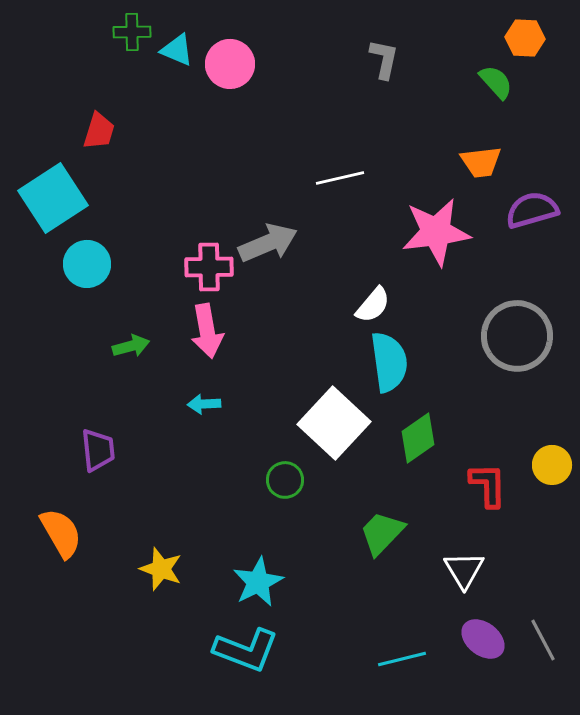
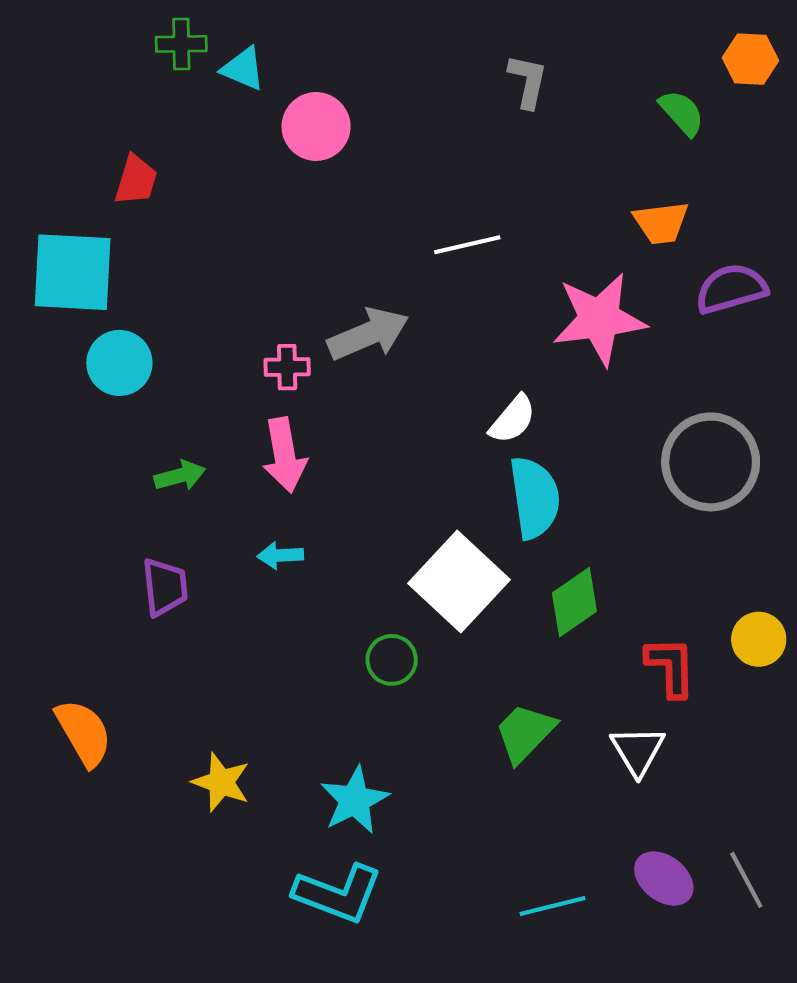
orange hexagon: (525, 38) -> (750, 59), moved
pink circle: (230, 64) -> (316, 126), moved
cyan square: (53, 198) -> (73, 272), turned 36
pink cross: (209, 267) -> (287, 367), size x0.7
purple trapezoid: (98, 450) -> (165, 587), moved
white triangle: (464, 570) -> (638, 751), moved

